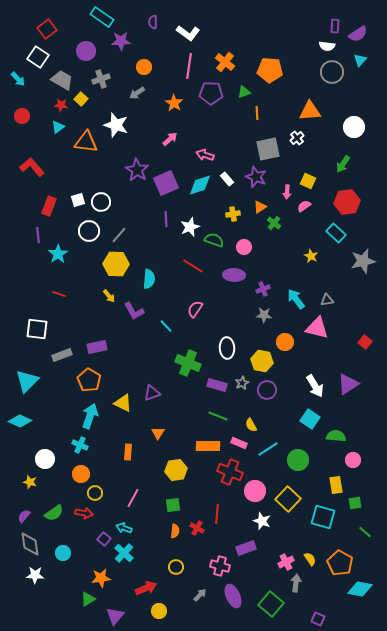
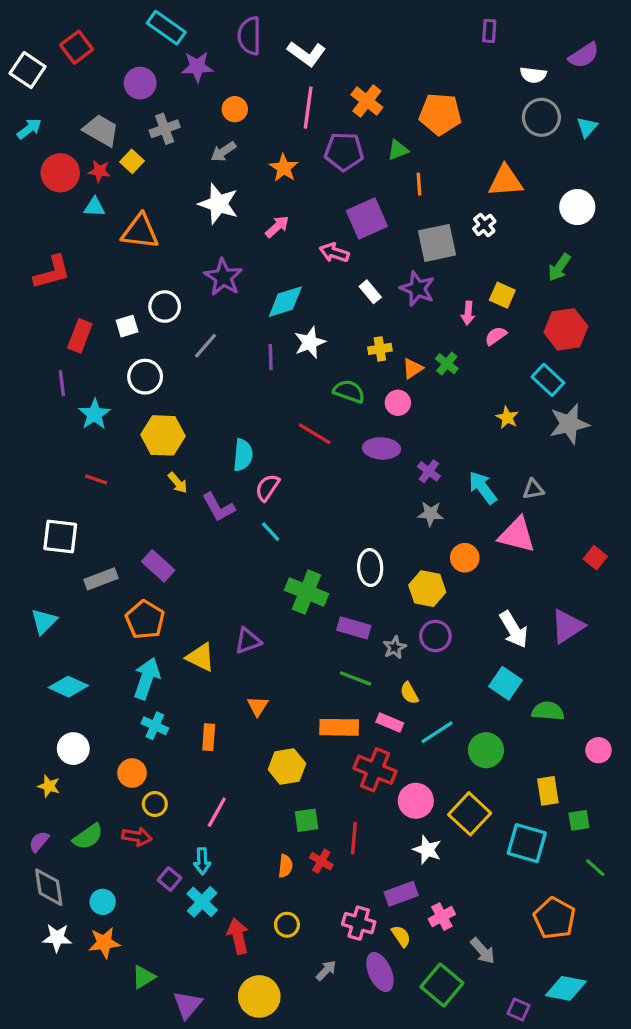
purple semicircle: (153, 22) -> (249, 36), size x1.6
purple rectangle: (335, 26) -> (489, 31), moved
white square: (38, 57) -> (28, 70), moved
cyan triangle: (360, 60) -> (587, 127), moved
cyan arrow: (18, 79) -> (29, 129), turned -84
red circle: (22, 116) -> (60, 173), moved, size x1.5
white star: (116, 125) -> (218, 204), moved
cyan triangle: (58, 127) -> (94, 207), turned 40
red L-shape: (32, 167) -> (52, 272), turned 115
purple square: (166, 183) -> (367, 218), moved
cyan diamond: (200, 185) -> (285, 302), moved
white circle: (101, 202) -> (165, 307), moved
orange triangle: (260, 207) -> (413, 369), moved
white star: (190, 227) -> (310, 342), moved
gray line: (119, 235) -> (205, 346), moved
gray star: (363, 261) -> (569, 424), moved
yellow hexagon: (116, 264) -> (163, 435), moved
purple cross: (263, 289) -> (429, 471), turned -32
pink semicircle: (195, 309) -> (267, 488), moved
purple rectangle: (97, 347) -> (158, 566), turned 54
cyan triangle: (27, 381) -> (44, 621), size x0.7
gray star: (242, 383) -> (395, 647), moved
cyan diamond: (20, 421) -> (68, 687), moved
cyan cross: (80, 445) -> (155, 726), moved
pink circle: (353, 460) -> (598, 750), moved
green square: (173, 505) -> (307, 820), moved
cyan arrow: (124, 528) -> (202, 861), turned -112
yellow semicircle: (310, 559) -> (401, 936), moved
pink cross: (286, 562) -> (442, 917), moved
orange star: (101, 578) -> (104, 943), moved
gray arrow: (296, 583) -> (483, 951), turned 132
red arrow: (146, 588) -> (238, 936), moved, turned -80
cyan diamond: (360, 589) -> (566, 988), moved
yellow circle: (159, 611) -> (259, 996), size x1.6

